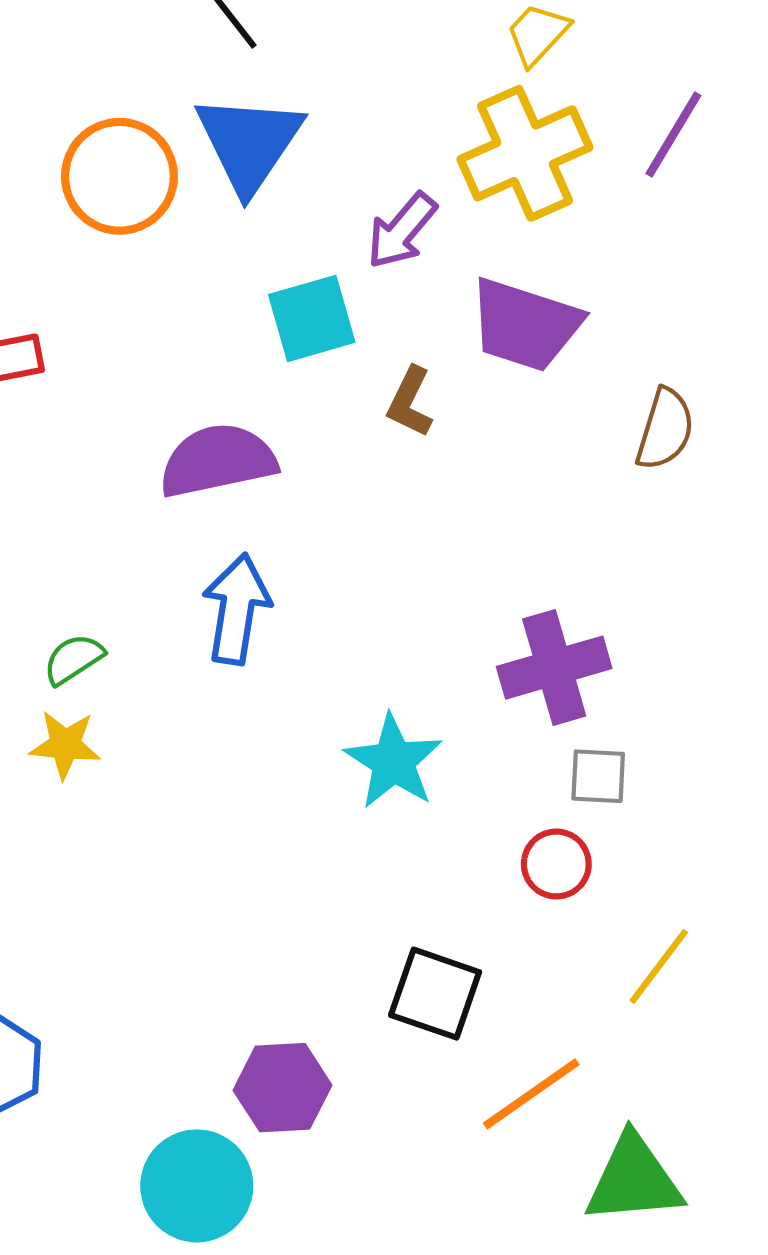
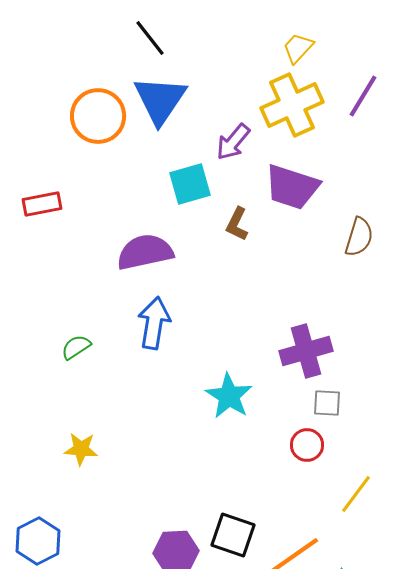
yellow star: (65, 745) -> (81, 449), moved
black square: (435, 994) -> (233, 535), moved

